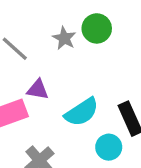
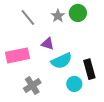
purple triangle: (38, 90) -> (48, 44), moved

